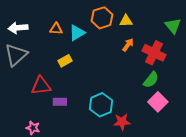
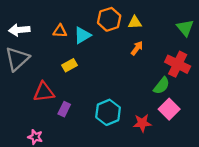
red cross: (154, 53) -> (178, 64), moved
purple rectangle: (60, 102) -> (64, 109), turned -64
red star: (122, 122) -> (142, 123), moved

